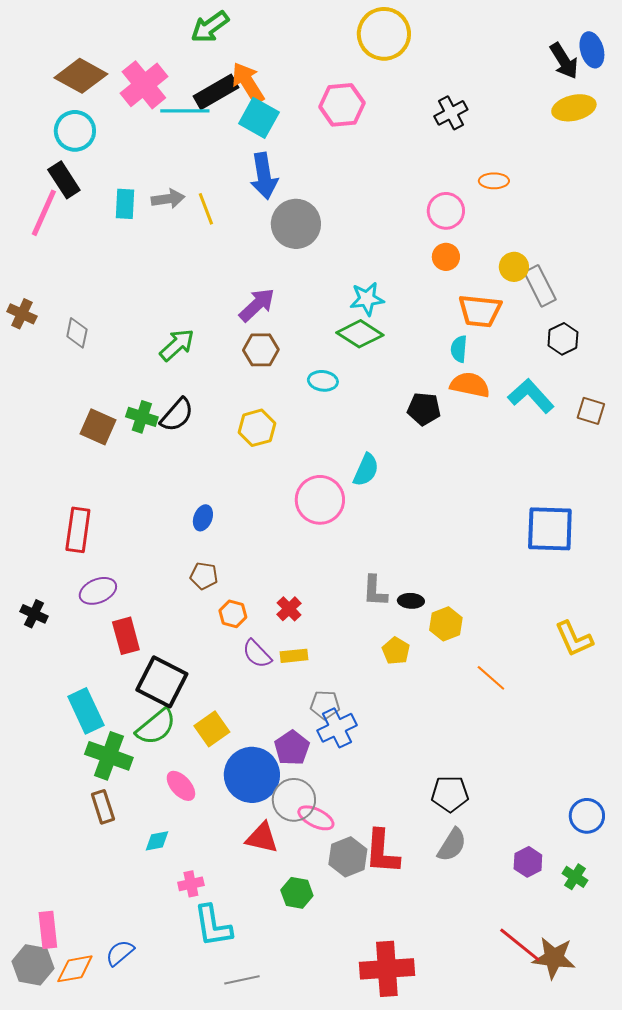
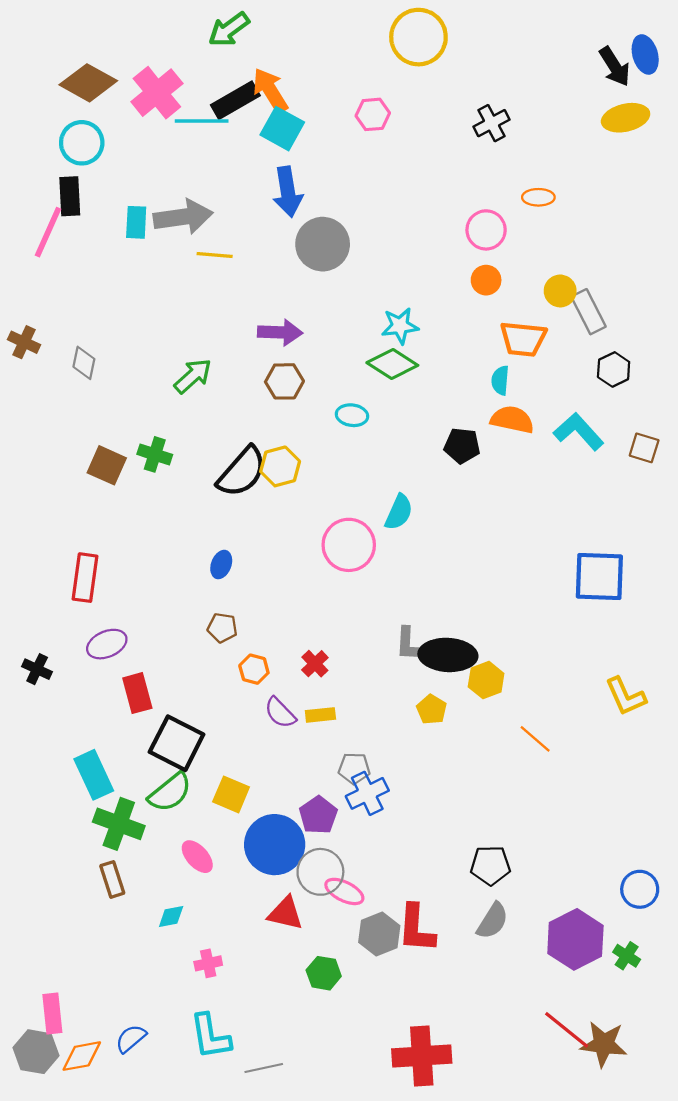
pink hexagon: (342, 105) -> (373, 114), size x0.7
black rectangle: (64, 180) -> (70, 196), turned 30
gray arrow: (168, 199) -> (183, 217), size x1.6
yellow line: (206, 209) -> (215, 255), moved, turned -64
purple arrow: (257, 305) -> (280, 332), turned 45
black semicircle: (177, 415) -> (242, 472), moved, size x1.4
black ellipse: (411, 601) -> (448, 655), size x2.0
yellow square: (212, 729) -> (231, 794), turned -32
purple hexagon: (528, 862) -> (575, 939), size x1.8
cyan L-shape: (213, 926) -> (210, 1036), moved

